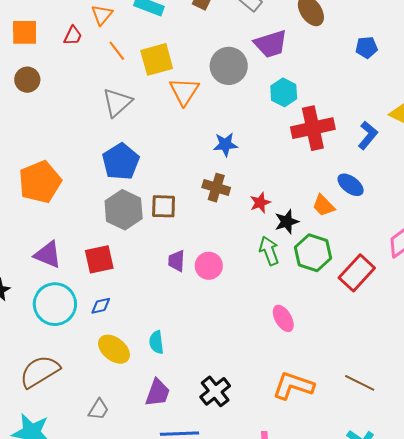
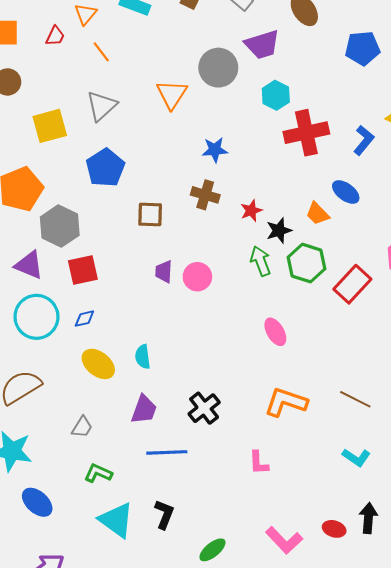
blue pentagon: (367, 47) -> (362, 48), size x1.5
yellow square: (157, 59) -> (50, 126), moved
gray hexagon: (124, 210) -> (60, 226), moved

